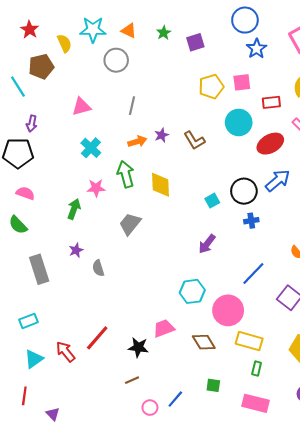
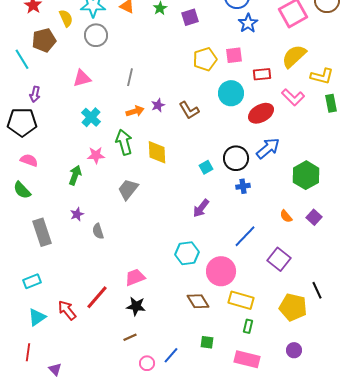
gray circle: (116, 60) -> (96, 35), moved
pink trapezoid: (164, 328) -> (135, 277), moved

